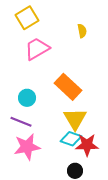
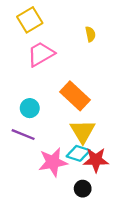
pink star: (27, 147) -> (53, 162), moved

